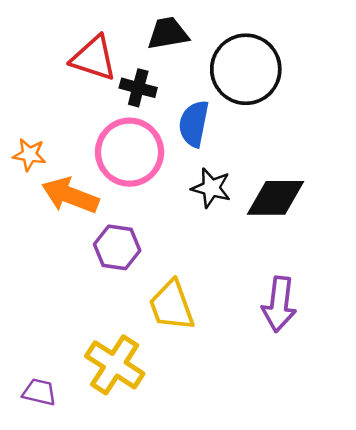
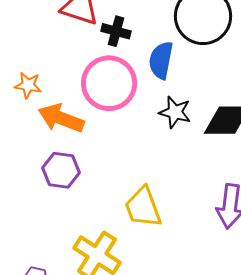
purple hexagon: (117, 247) -> (61, 170), moved

